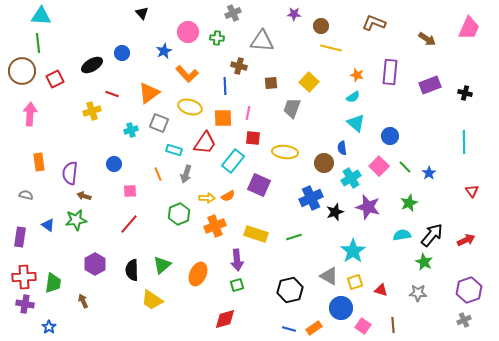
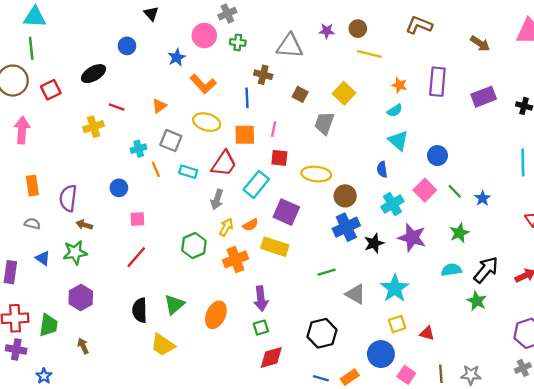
gray cross: (233, 13) -> (227, 14), moved
purple star: (294, 14) -> (327, 31), moved
blue circle: (122, 53) -> (127, 46), moved
brown square: (271, 83) -> (300, 94), turned 32
orange triangle: (149, 93) -> (159, 106), size x0.6
brown circle: (324, 163) -> (345, 196), moved
orange line: (158, 174) -> (156, 169), moved
gray arrow: (186, 174) -> (217, 199), moved
gray semicircle: (26, 195) -> (32, 224), moved
yellow arrow: (207, 198) -> (226, 227), turned -63
yellow rectangle: (256, 234) -> (275, 247), moved
purple hexagon: (95, 264) -> (81, 298), moved
gray triangle: (329, 276) -> (356, 294), moved
gray star: (418, 293) -> (471, 375), moved
red diamond: (225, 319) -> (271, 358), moved

